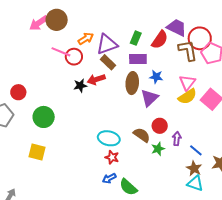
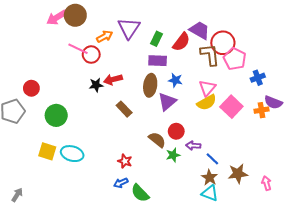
purple triangle: (107, 44) -> (129, 28), moved, turned -40
brown rectangle: (108, 62) -> (124, 109), moved
cyan ellipse: (109, 138) -> (72, 154), moved
purple arrow: (177, 139) -> (193, 146), turned -96

